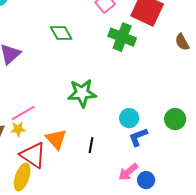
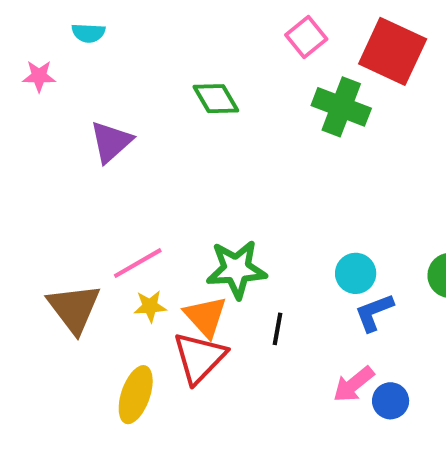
green star: (82, 93) -> (236, 269), moved
yellow star: (18, 129) -> (150, 306), moved
red triangle: (33, 155) -> (199, 358), moved, turned 40

